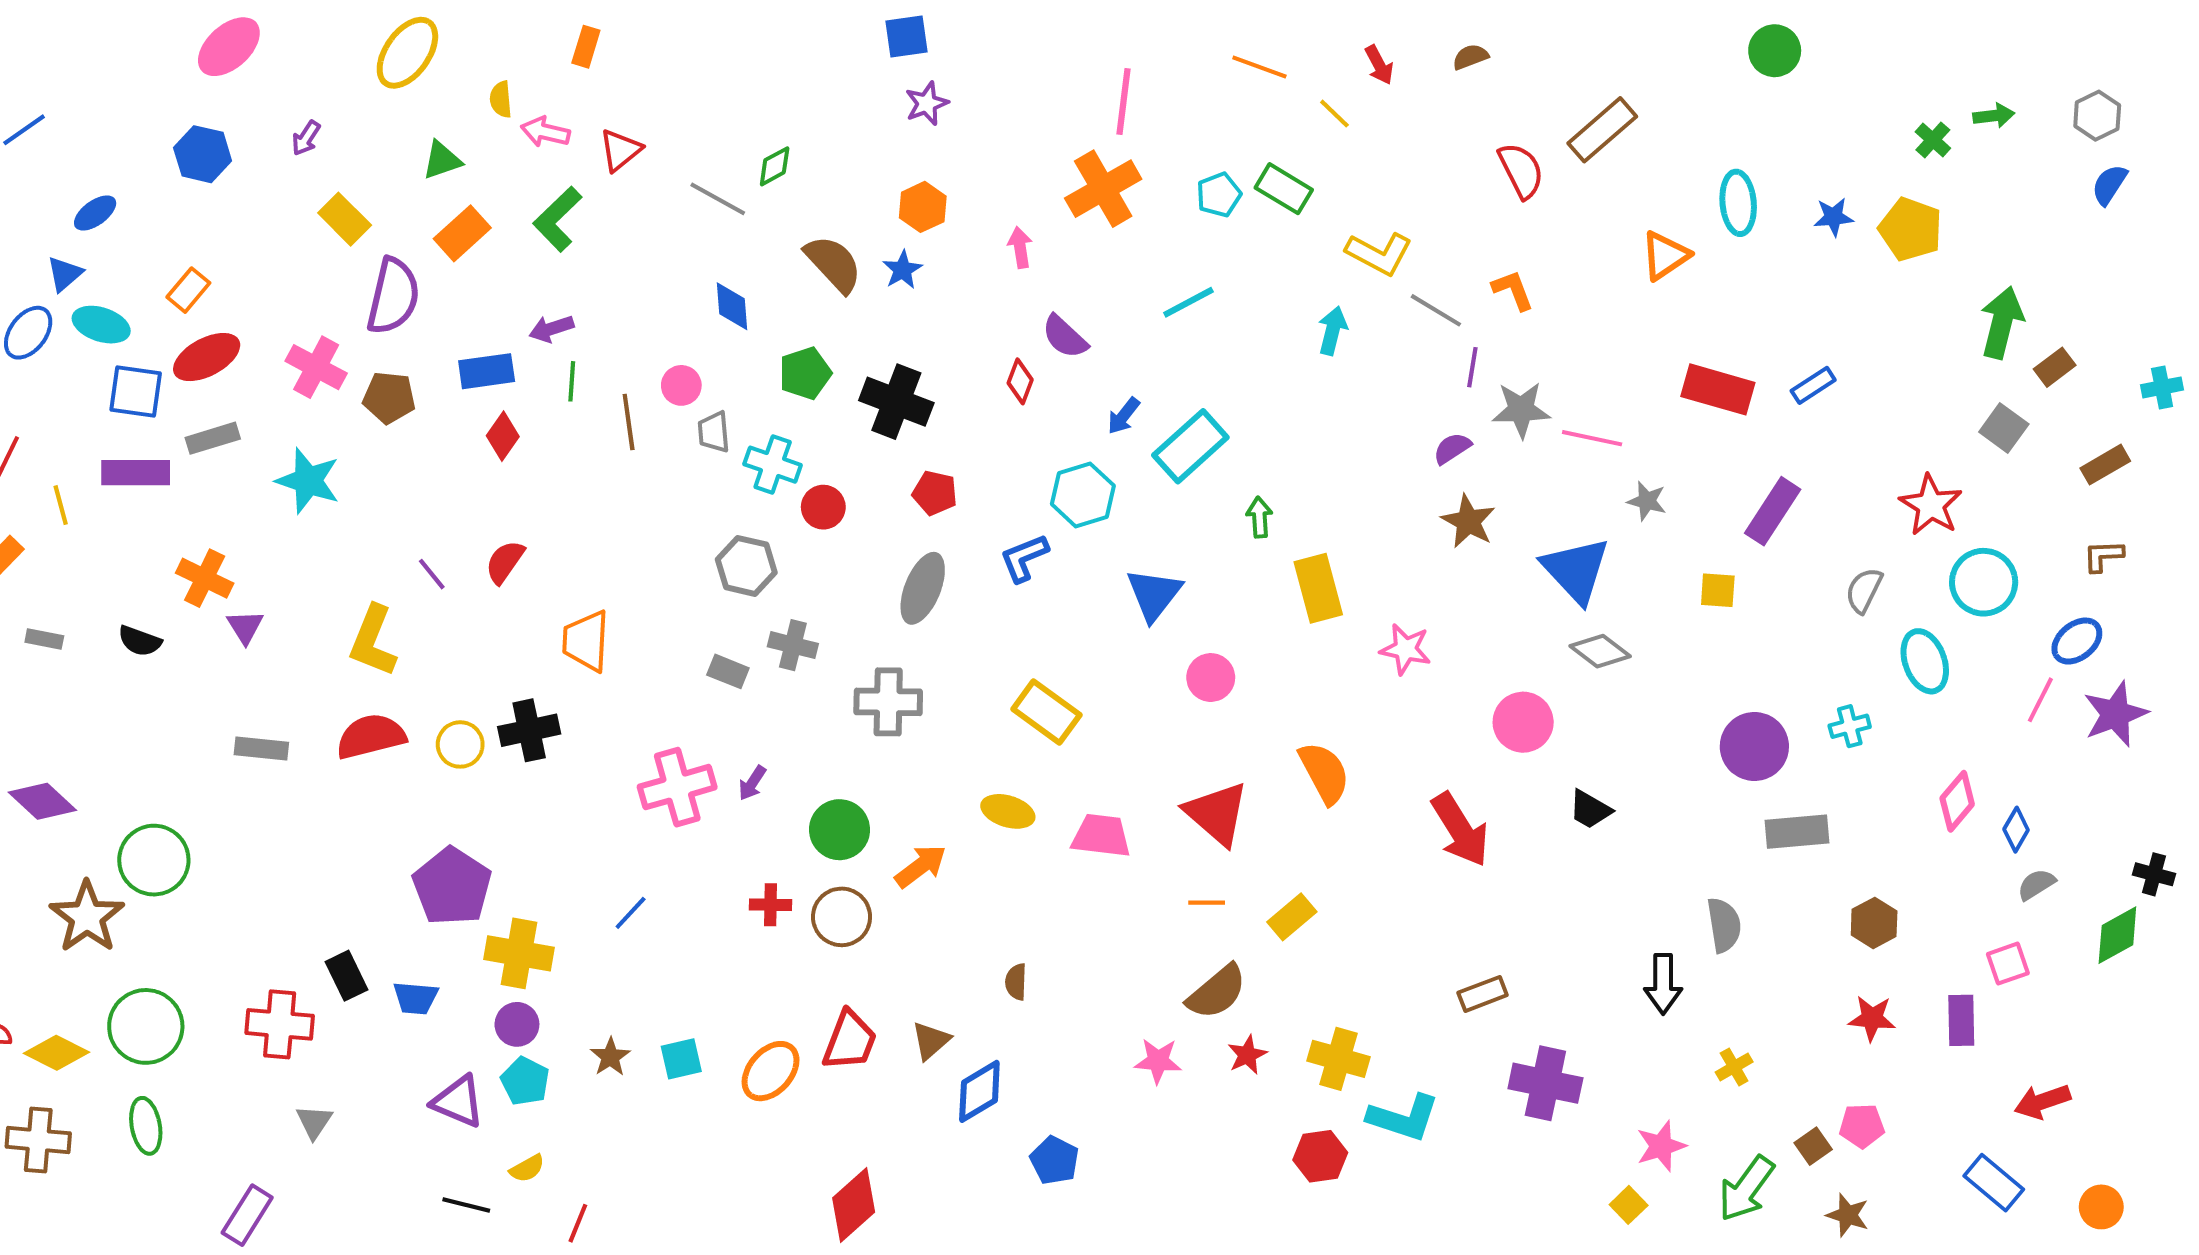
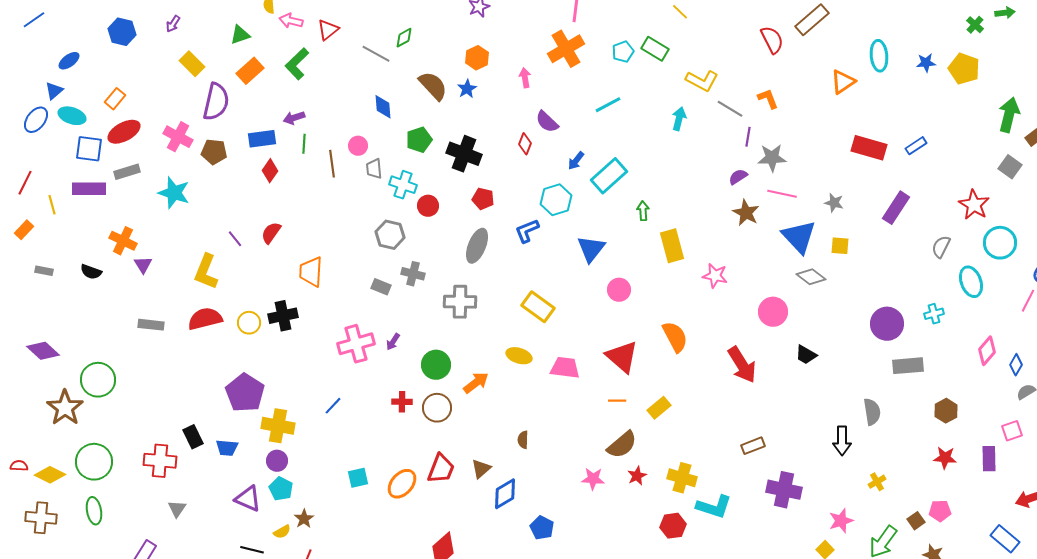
pink line: (1592, 438) -> (782, 194), moved
yellow square: (1718, 590) -> (840, 246), moved
brown star: (610, 1057) -> (304, 519), moved

